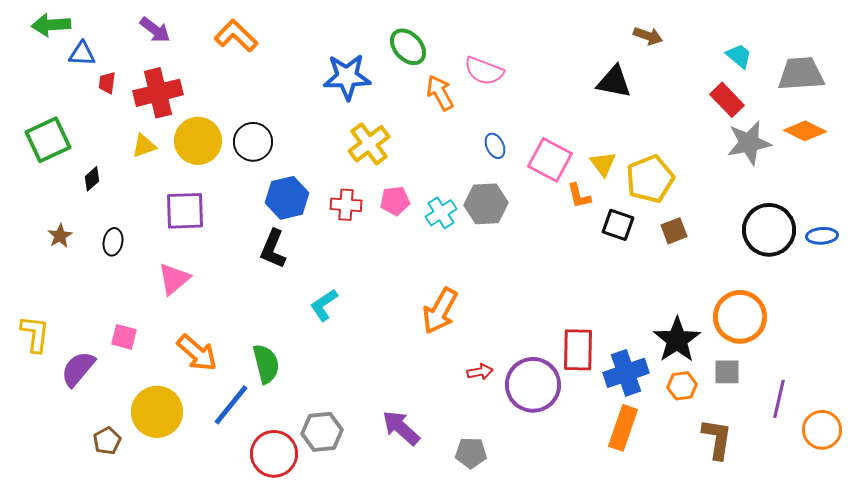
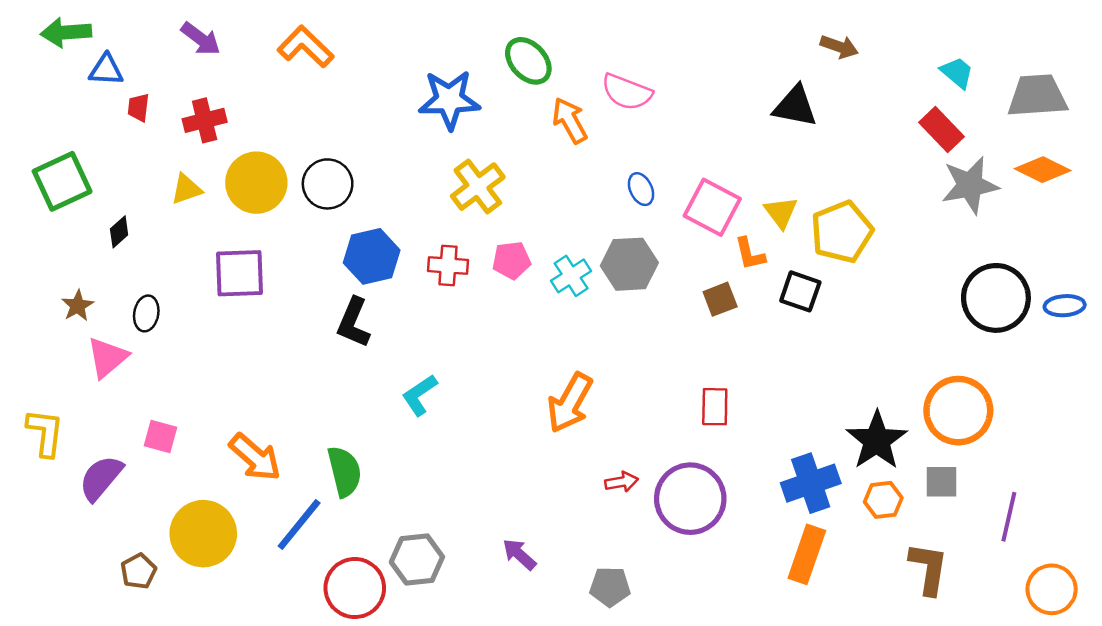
red cross: (158, 93) -> (205, 120), size x0.7
brown square: (674, 231) -> (720, 299), moved
pink triangle: (174, 279) -> (107, 357), moved
red rectangle: (578, 350) -> (715, 407), moved, size x0.7
purple arrow: (401, 428) -> (519, 554), size x0.7
orange circle: (822, 430) -> (1052, 589), moved

